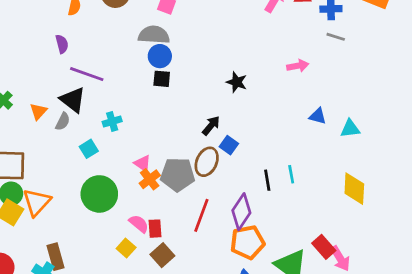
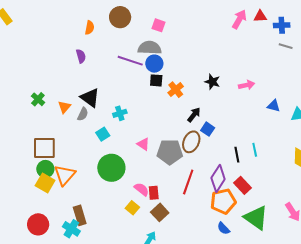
pink arrow: (298, 66) -> (247, 85), moved
purple line: (87, 74) -> (130, 61), moved
orange cross: (150, 179) -> (176, 90), moved
red rectangle: (324, 247) -> (242, 185), moved

